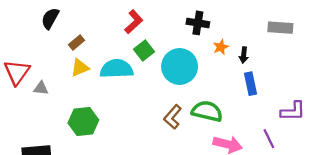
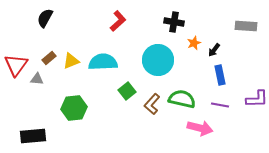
brown rectangle: (76, 42) -> (49, 58), moved
green square: (144, 50) -> (127, 91), moved
black arrow: (244, 55) -> (214, 50), turned 32
purple line: (269, 139) -> (220, 105), moved, turned -54

